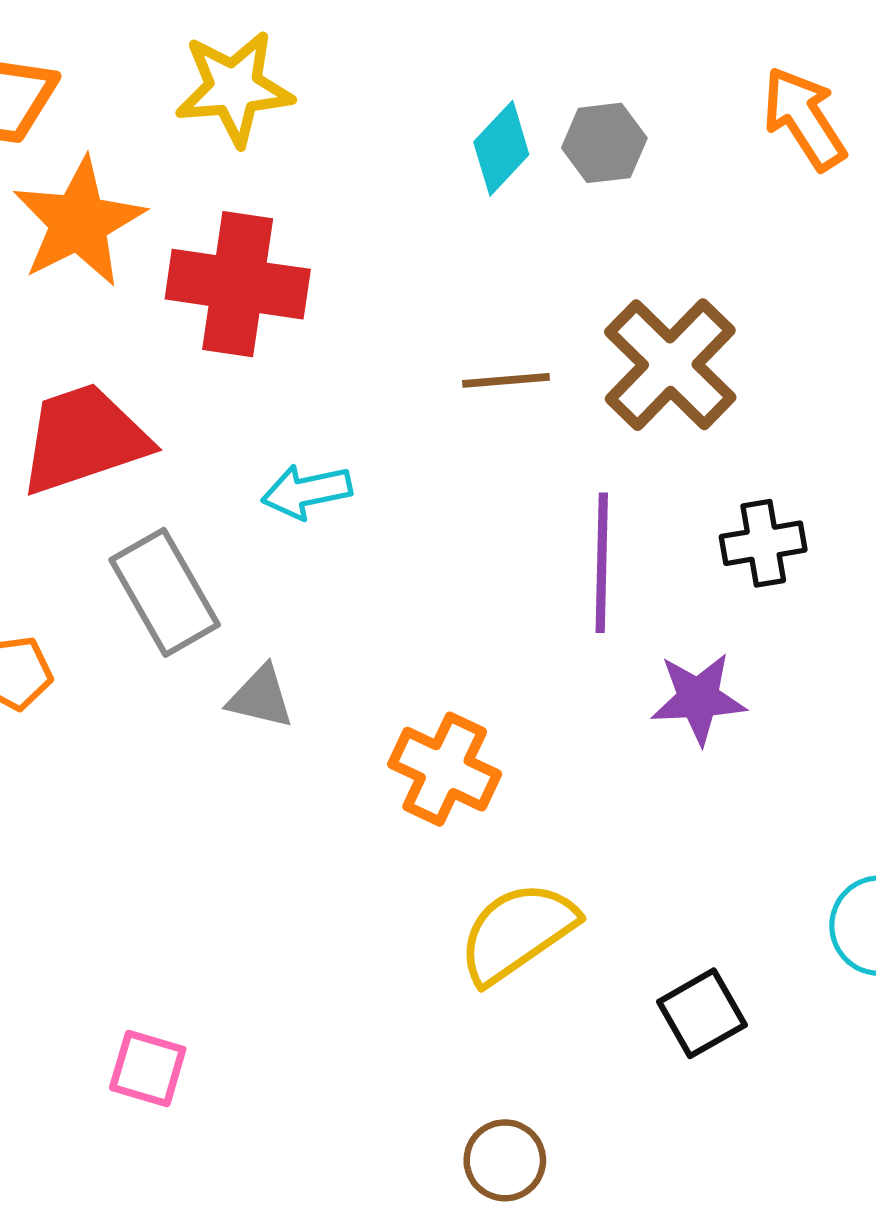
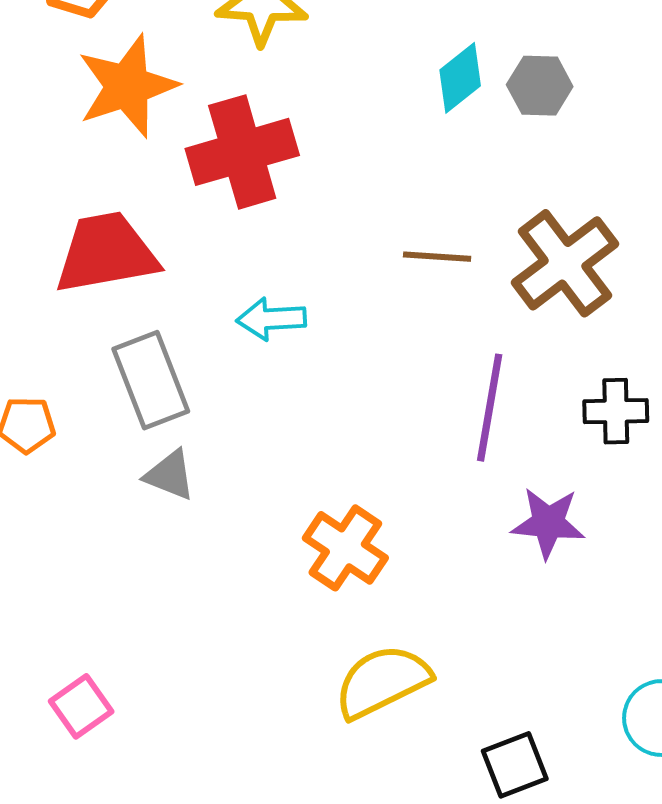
red cross: (238, 284) -> (242, 152), turned -33
gray triangle: (261, 697) -> (170, 475), moved
pink square: (148, 1069) -> (81, 706), moved, turned 30

